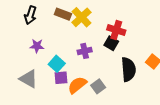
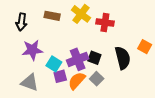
yellow cross: (82, 17) -> (81, 14), moved
black square: (111, 43) -> (94, 58), moved
purple star: (37, 46) -> (32, 50), size x1.5
purple cross: (85, 51) -> (78, 59), moved, size x1.5

